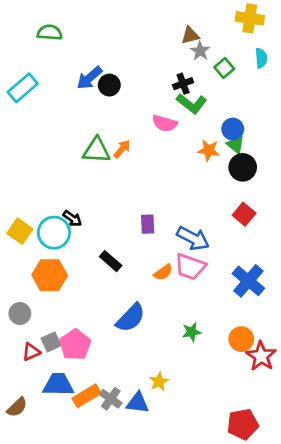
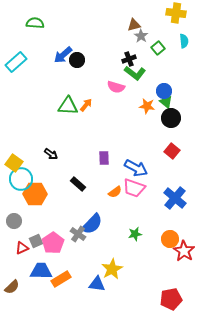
cyan circle: (54, 233) -> (21, 179), moved
yellow star: (159, 382) -> (112, 269), size x1.5
gray cross: (111, 399) -> (78, 234), moved

